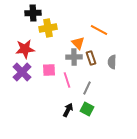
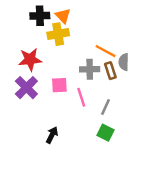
orange line: (99, 30) -> (105, 51), moved
orange triangle: (78, 43) -> (63, 16), moved
gray semicircle: (112, 62) -> (124, 62), moved
black arrow: (68, 110) -> (52, 135), moved

